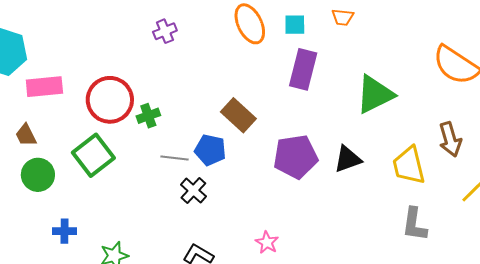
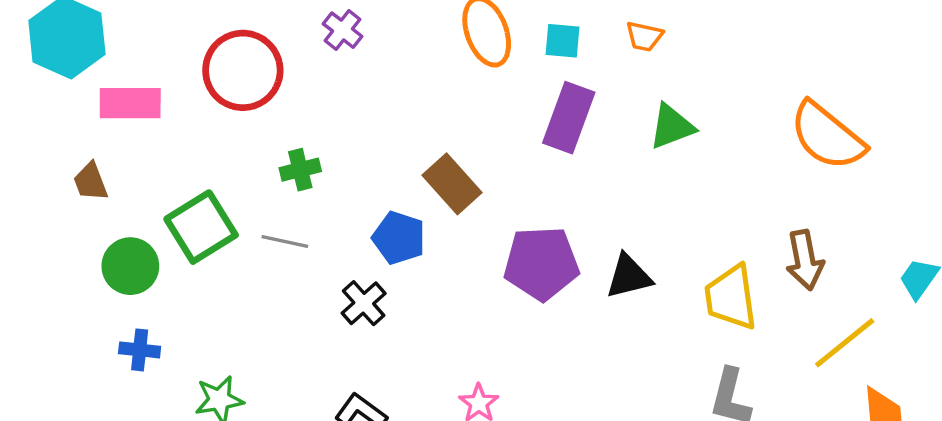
purple cross: (165, 31) -> (343, 30), turned -35
green triangle: (375, 94) -> (672, 127), moved, size x0.7
red circle: (110, 100) -> (243, 70), moved
gray line: (175, 158) -> (285, 242), moved
green circle: (38, 175) -> (130, 266), moved

